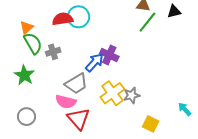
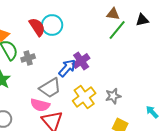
red semicircle: (63, 19) -> (37, 27), turned 66
purple cross: (109, 55) -> (81, 61), turned 30
gray star: (132, 95) -> (113, 96), moved

